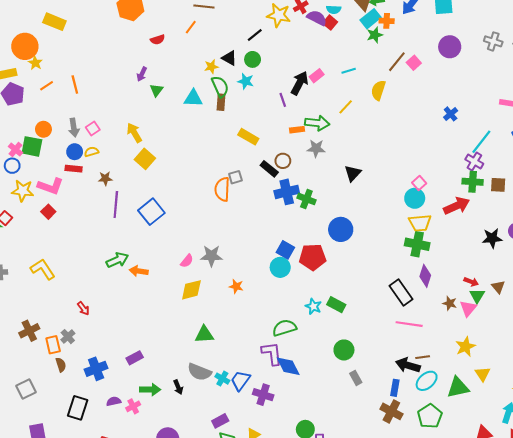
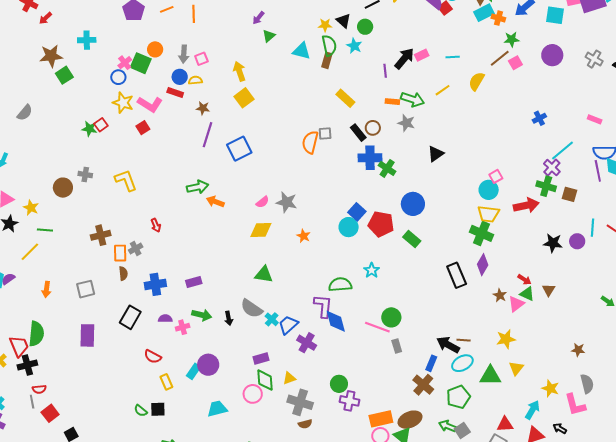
green star: (375, 35) -> (512, 39), moved
green triangle: (477, 296) -> (527, 294), turned -49
green rectangle: (336, 305) -> (412, 239), moved
pink line: (409, 324) -> (377, 327), moved

